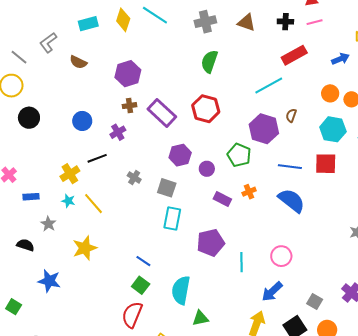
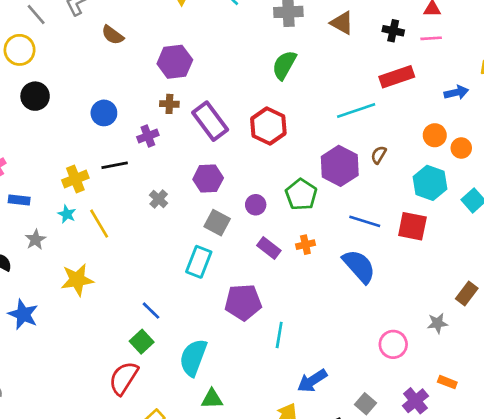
purple hexagon: (180, 155) -> (208, 179), moved
gray square: (167, 188) -> (217, 223), moved
pink circle: (281, 256) -> (393, 344), moved

